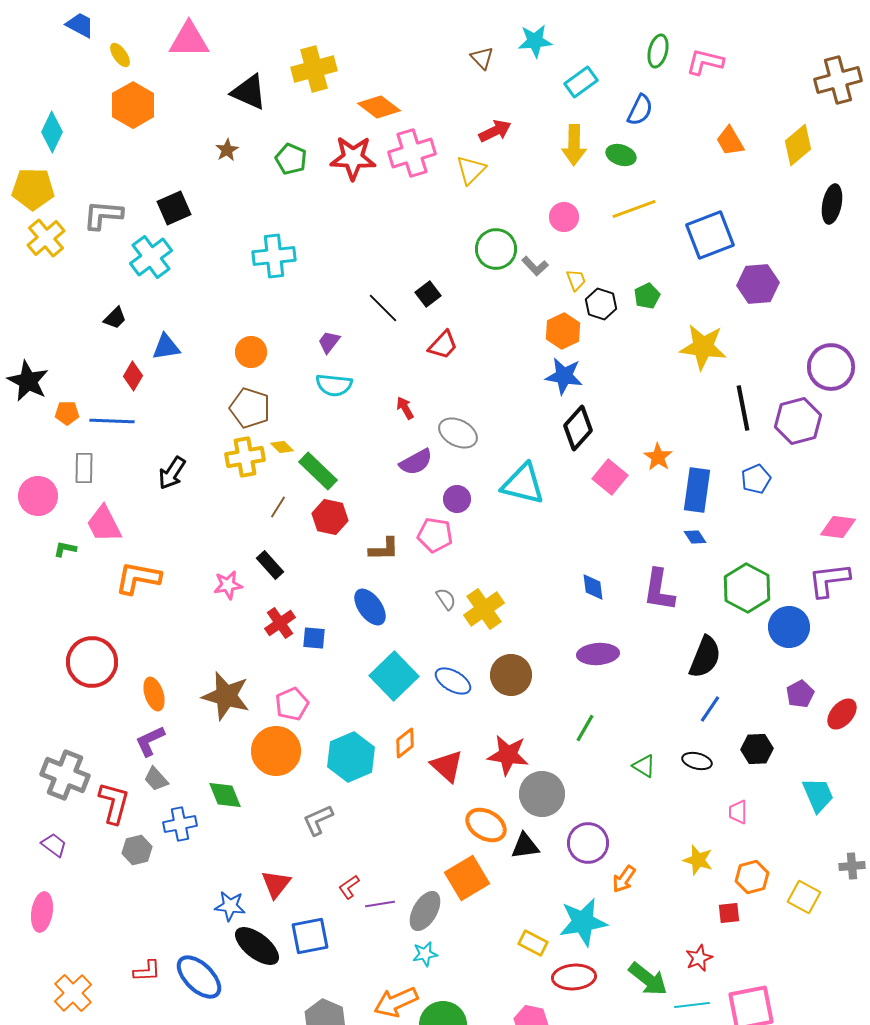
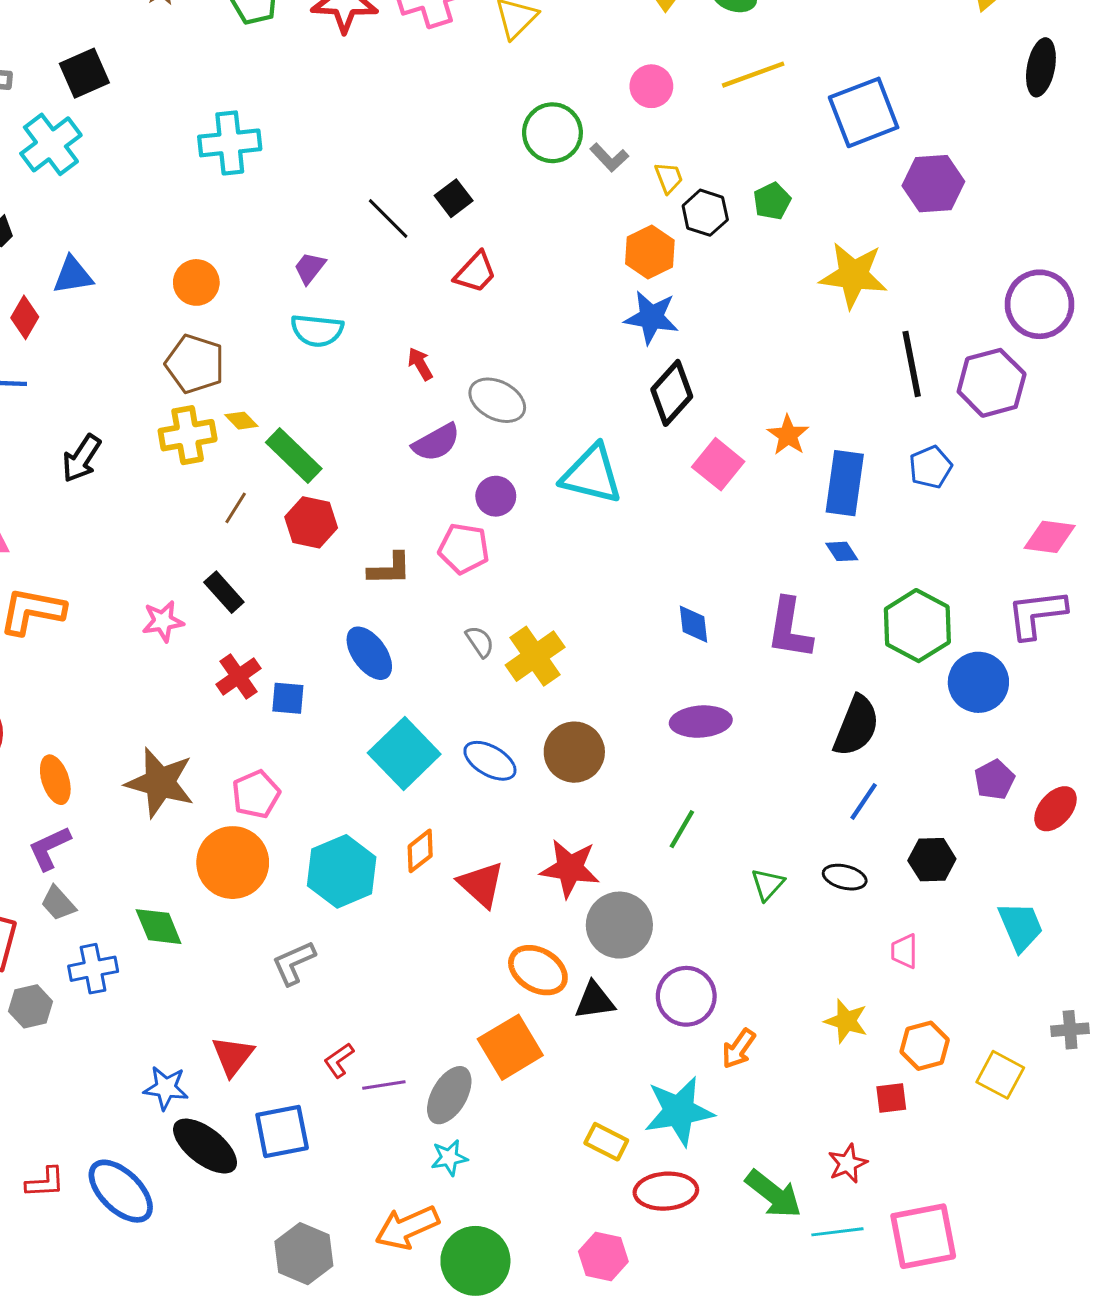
green triangle: (644, 766) -> (768, 884), turned 40

